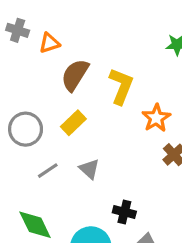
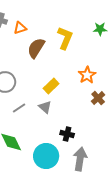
yellow L-shape: (121, 86) -> (65, 38), moved
yellow rectangle: (73, 123) -> (51, 86), moved

